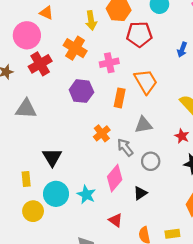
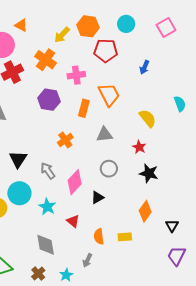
yellow arrow: (91, 20) -> (62, 35), turned 48
gray arrow: (125, 147) -> (48, 171), moved
cyan star: (86, 195) -> (47, 207), moved

